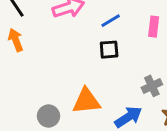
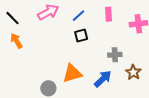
gray cross: (152, 86) -> (115, 55), turned 32

